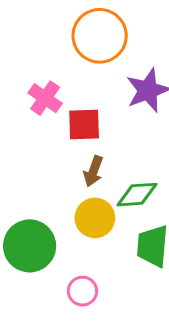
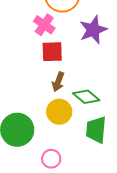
pink cross: (45, 98) -> (44, 25), moved
green diamond: (137, 195) -> (86, 97), turned 44

